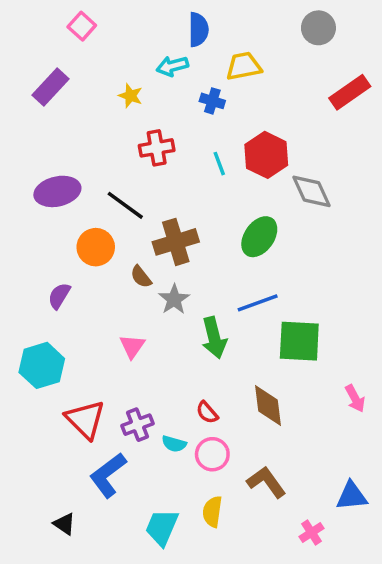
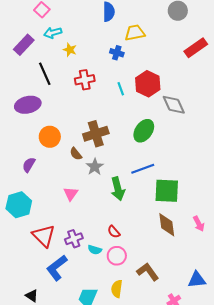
cyan arrow: (172, 66) -> (53, 33), moved
black line: (125, 205) -> (45, 74), moved, turned 30
brown diamond: (268, 405) -> (167, 225), moved

